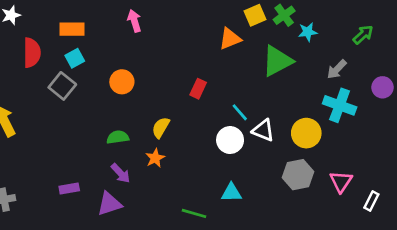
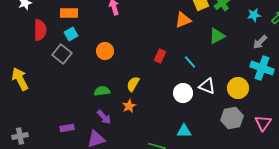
cyan star: (308, 32) -> (254, 15), moved
green triangle: (277, 61) -> (217, 36), size x0.7
cyan line: (240, 112) -> (190, 62), moved

